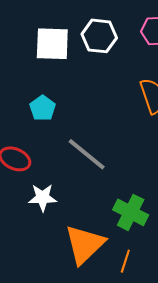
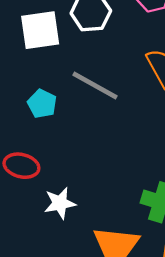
gray line: (87, 154) -> (95, 85), moved

